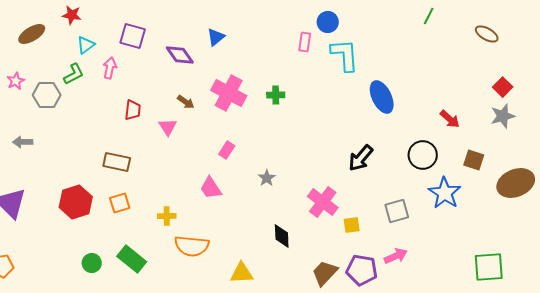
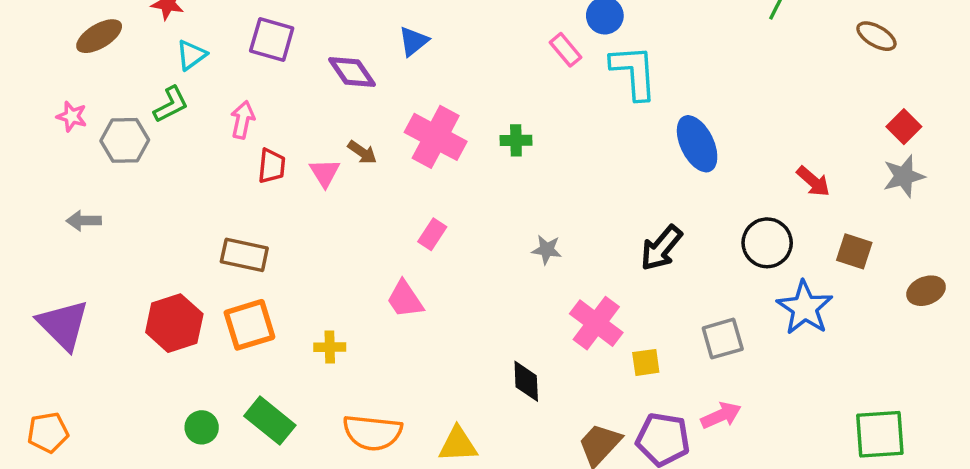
pink rectangle: (305, 42) -> (566, 50), turned -48
pink arrow: (110, 68) -> (243, 120), moved
pink star: (16, 81) -> (72, 116), turned -30
pink triangle: (168, 127) -> (325, 173), moved
gray star: (267, 178) -> (547, 250), moved, turned -30
brown ellipse: (516, 183) -> (926, 291), size x0.6
orange square: (120, 203) -> (249, 325), size x1.4
orange semicircle: (192, 246) -> (372, 432), moved

